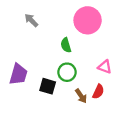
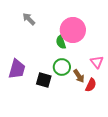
pink circle: (88, 20) -> (73, 30), moved
pink triangle: (105, 67) -> (97, 62), turned 32
brown arrow: (81, 96) -> (79, 76), moved

